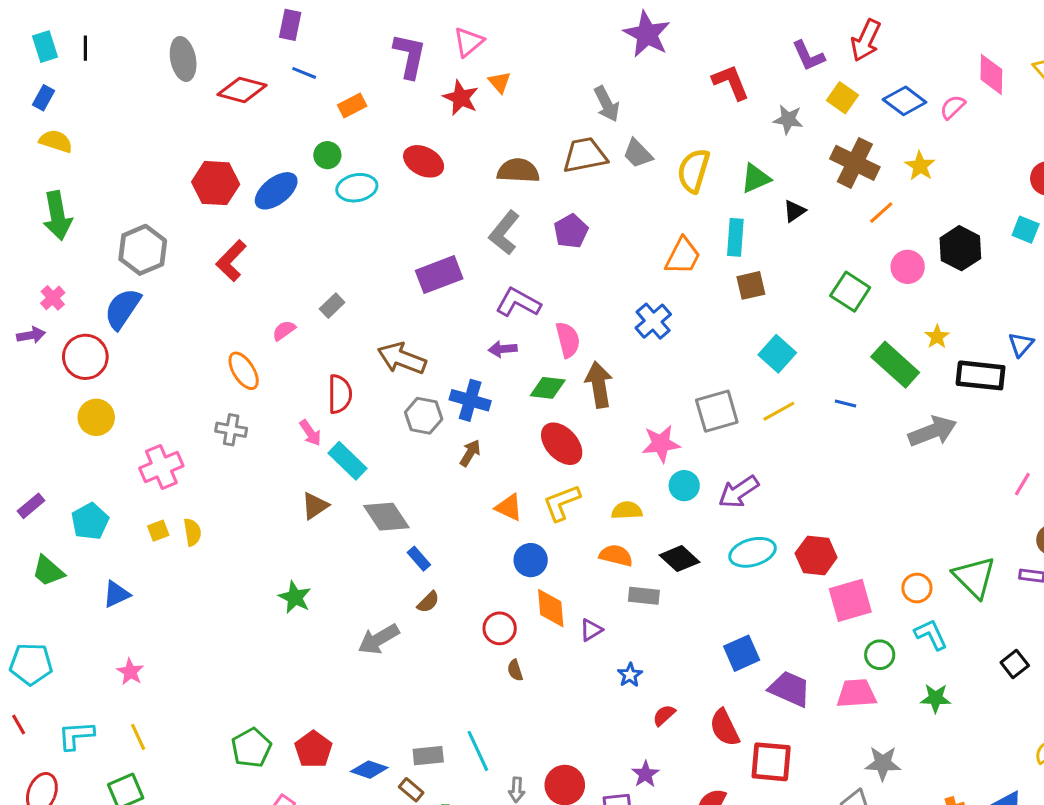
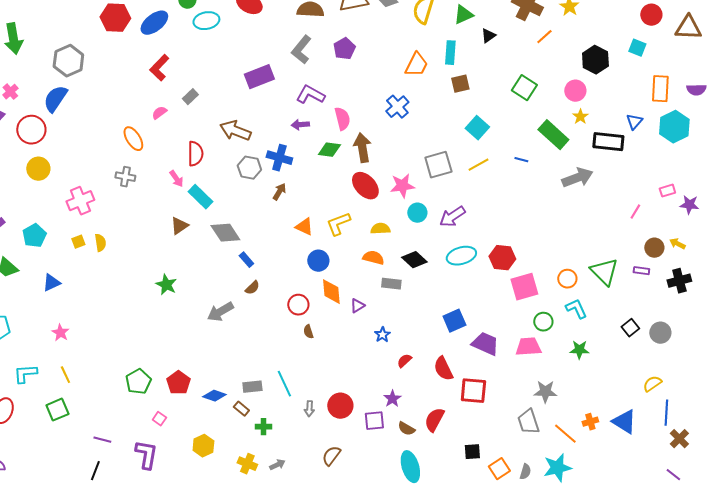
red L-shape: (231, 261) -> (159, 68), moved
pink circle: (908, 267) -> (575, 91), moved
red ellipse: (562, 444) -> (365, 186), moved

